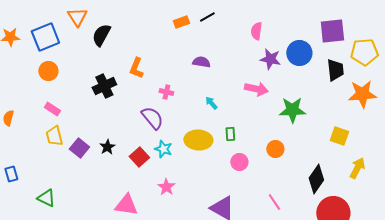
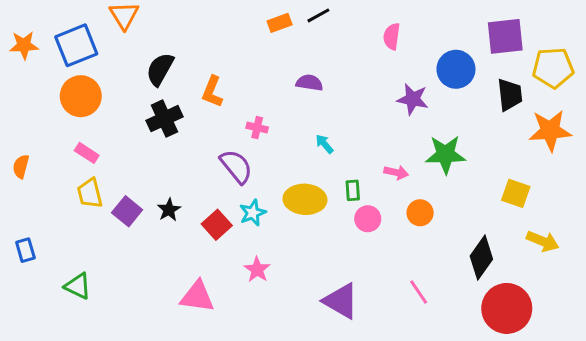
black semicircle: (101, 35) -> (160, 69), moved
purple star: (270, 59) -> (413, 99), moved
orange circle: (48, 71) -> (81, 96), size x1.4
pink arrow: (256, 89) -> (396, 172), moved, size x0.7
cyan star: (163, 149) -> (253, 213), turned 30
pink circle: (239, 162) -> (368, 219), moved
yellow arrow: (357, 168) -> (543, 241), turned 85

